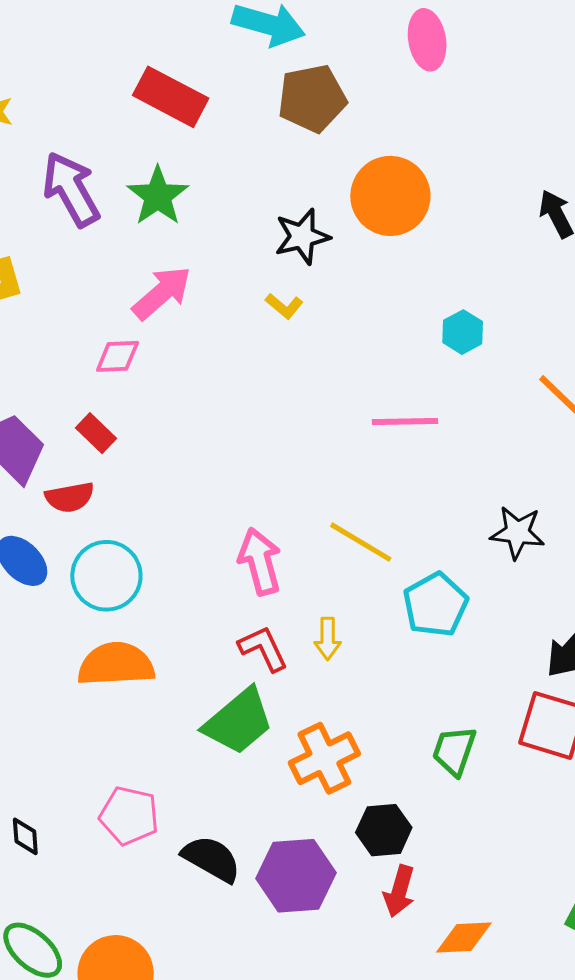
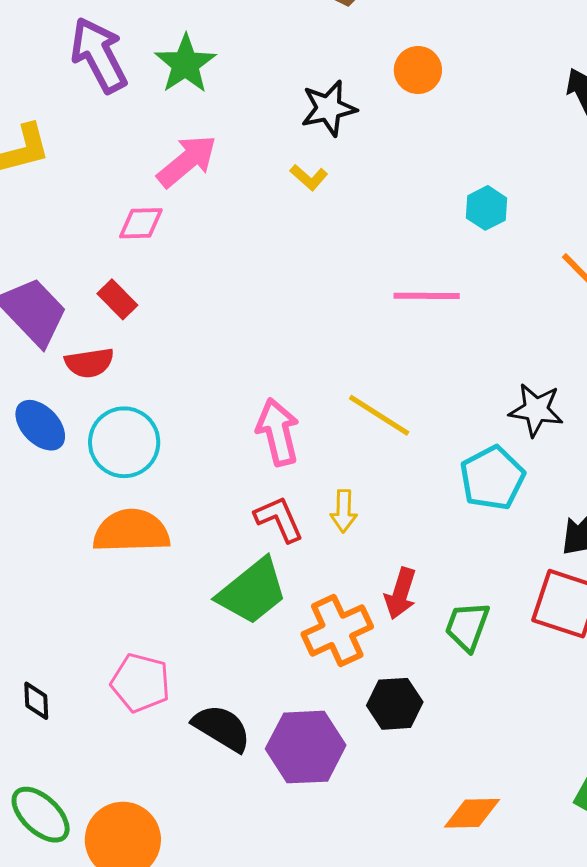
orange circle: (390, 196) -> (418, 70), size x0.6
cyan pentagon: (435, 605) -> (492, 478), moved
red arrow: (399, 891) -> (401, 593), moved

